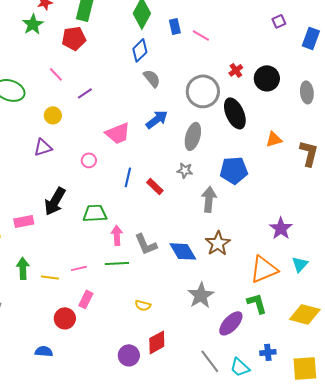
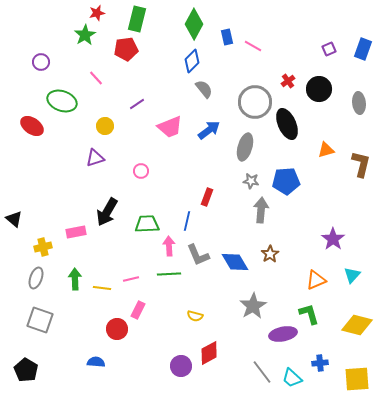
purple square: (279, 21) -> (329, 49), moved
pink line: (56, 74) -> (96, 78), moved
pink trapezoid: (118, 133) -> (170, 127), moved
gray star: (185, 170) -> (251, 181), moved
blue line: (128, 177) -> (187, 221), moved
red rectangle: (155, 186) -> (207, 197), turned 66
brown star: (218, 243) -> (270, 254), size x0.7
orange triangle: (264, 269) -> (316, 280), size x0.7
purple ellipse: (231, 323) -> (283, 334), turned 36

